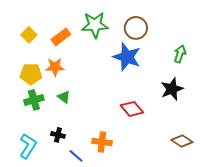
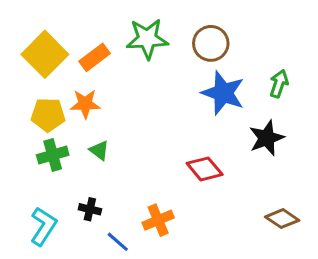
yellow square: (29, 35) -> (45, 54), size x1.8
blue star: (127, 57) -> (223, 93), moved
orange cross: (102, 142) -> (158, 220), turned -30

